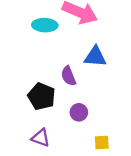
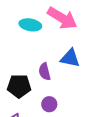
black pentagon: (42, 96) -> (19, 86), turned -30

